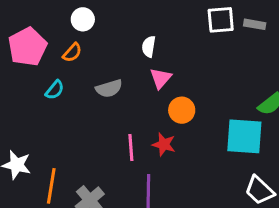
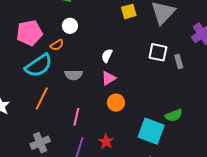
gray rectangle: (255, 24) -> (179, 61), turned 48
cyan semicircle: (55, 90) -> (39, 66), size x2.0
red star: (164, 144) -> (106, 141), moved
orange line: (51, 186) -> (42, 98), moved

